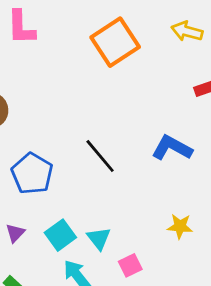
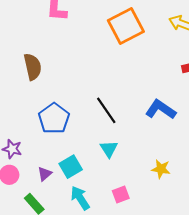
purple triangle: (15, 233) -> (45, 174), moved
cyan triangle: (99, 238) -> (109, 149), moved

